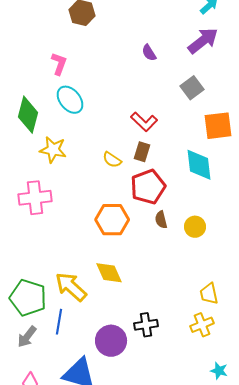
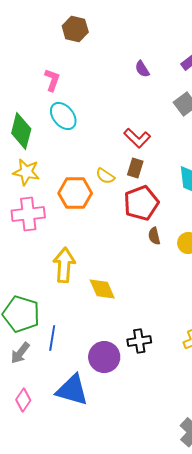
yellow star: (53, 150) -> (26, 172), moved
orange hexagon: (112, 220) -> (75, 193), moved
yellow arrow: (71, 287) -> (64, 265), moved, turned 52

